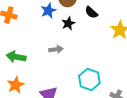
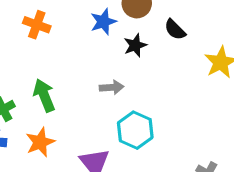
green arrow: (16, 57) -> (44, 95), turned 54
cyan hexagon: (89, 79) -> (135, 130), moved

